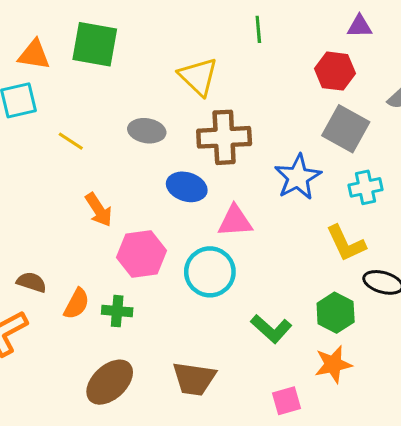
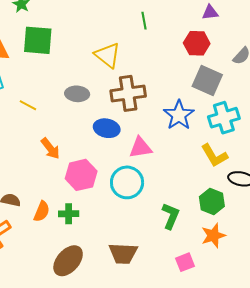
cyan cross: (366, 187) -> (224, 118), size x1.4
green L-shape: (271, 329) -> (171, 216), turned -104

